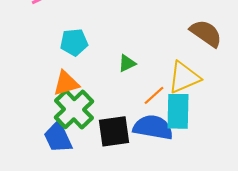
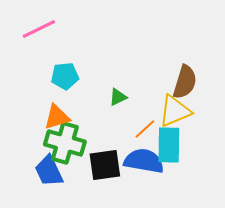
brown semicircle: (206, 33) -> (185, 82), moved, turned 72
green cross: (74, 109) -> (65, 143), turned -30

